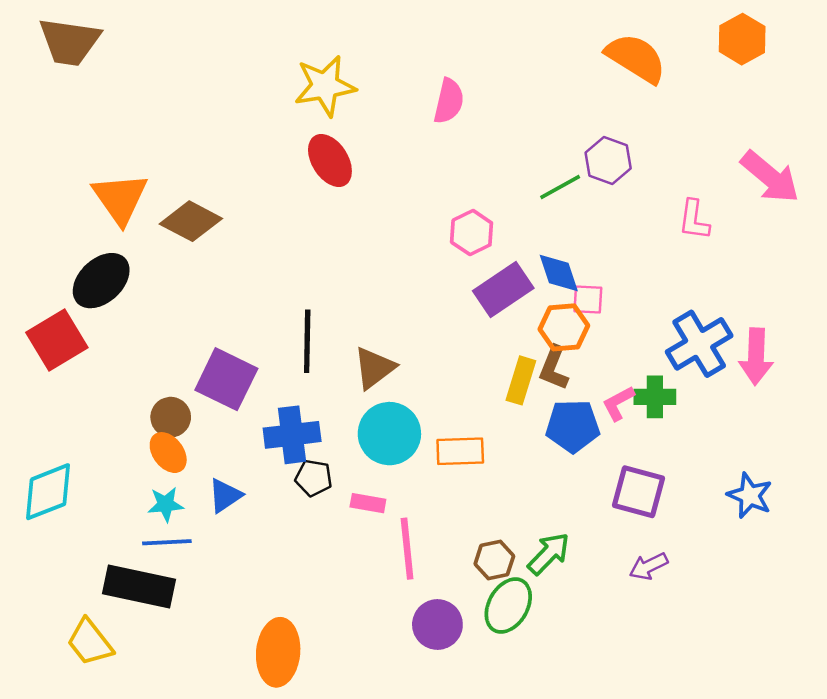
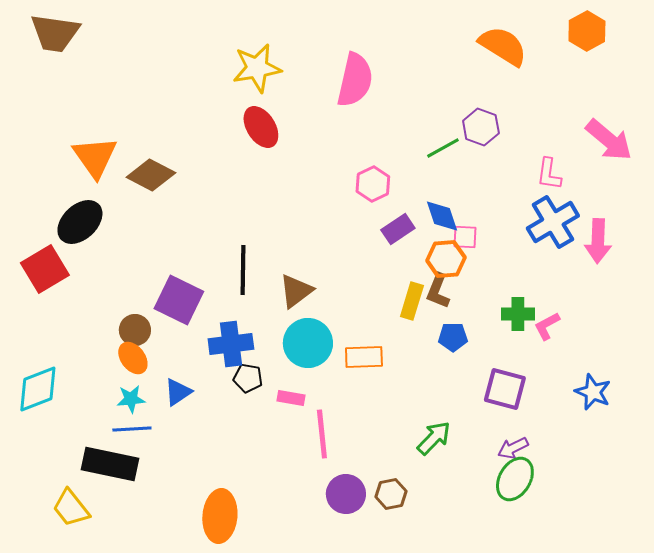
pink semicircle: (449, 101) -> (355, 80), size x1.5
purple rectangle: (503, 289) -> (398, 229), size x0.7
blue cross: (699, 344) -> (553, 222), moved
pink arrow: (756, 356) -> (598, 241), moved
pink L-shape: (618, 403) -> (547, 326), moved
blue pentagon: (573, 426) -> (453, 337), size x0.7
brown hexagon: (494, 560) -> (391, 494), moved
green ellipse: (508, 606) -> (515, 479), moved

